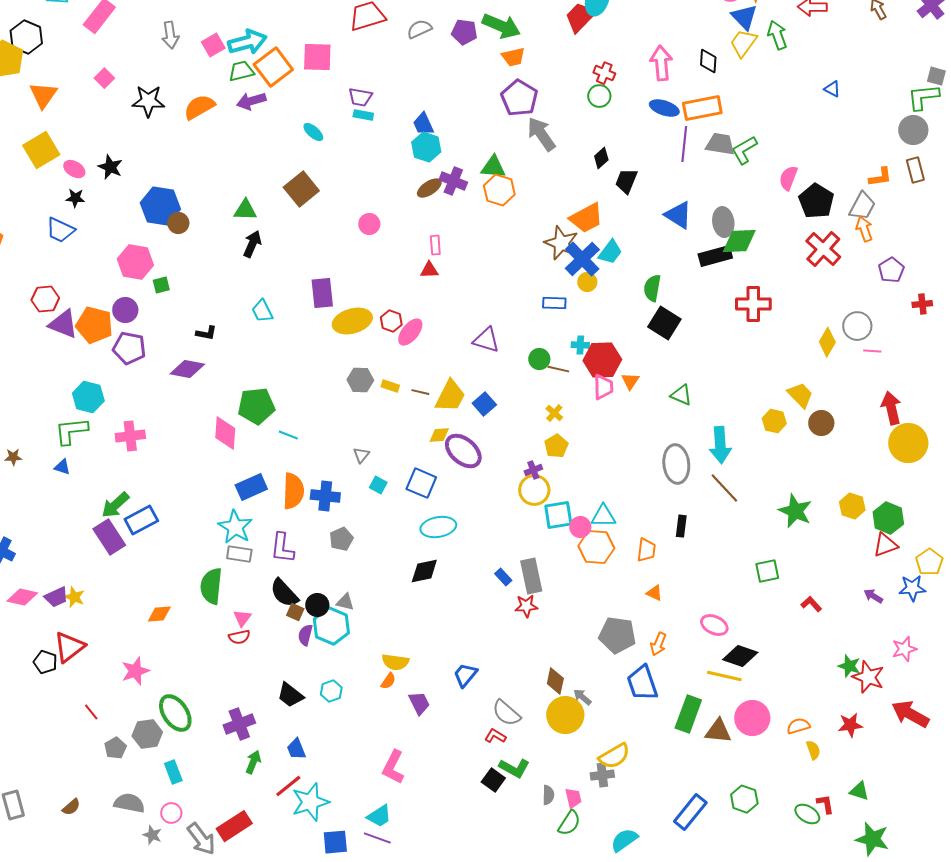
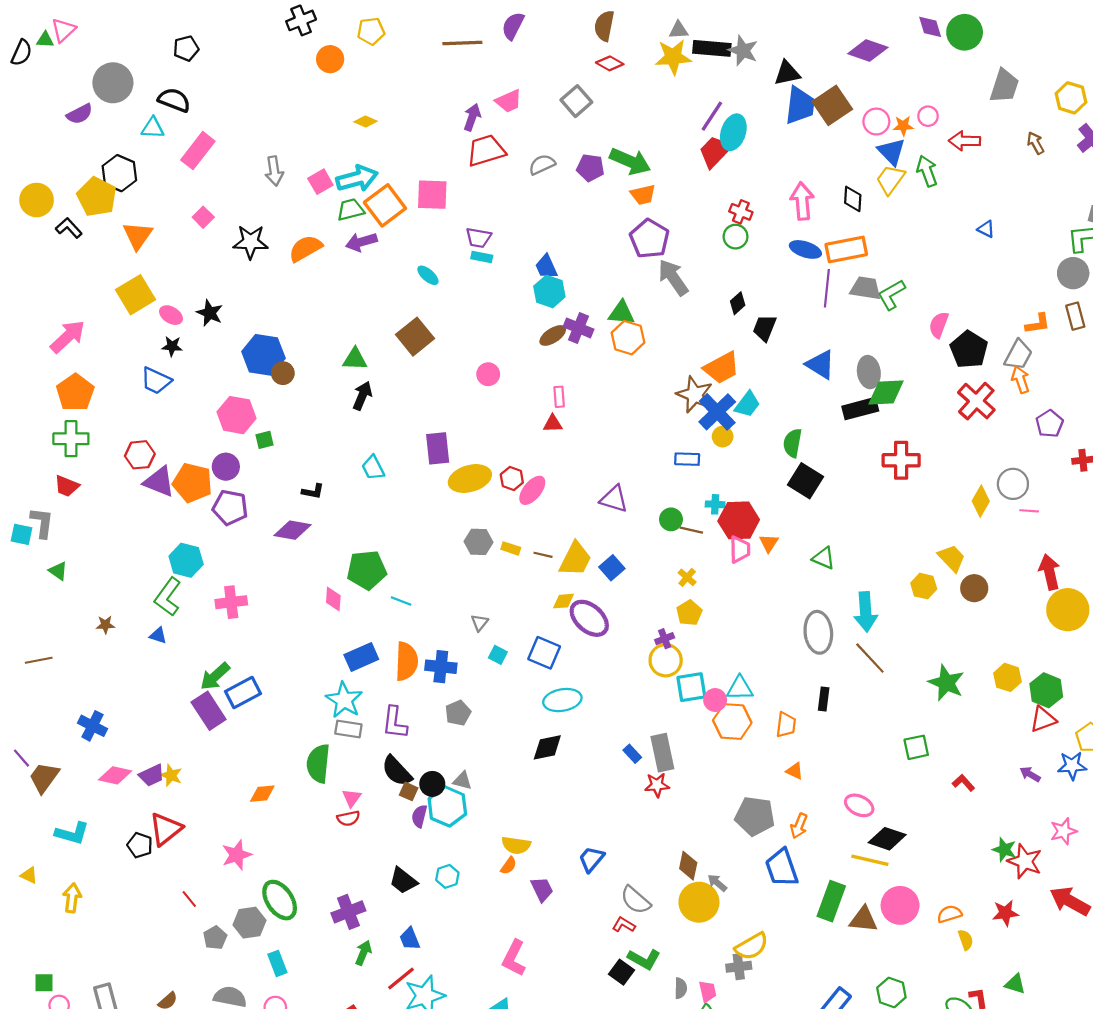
green L-shape: (71, 431) -> (168, 597), turned -48
pink diamond: (225, 433) -> (333, 599), size x0.7

